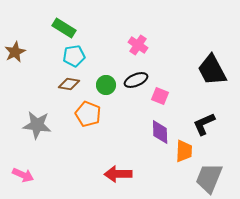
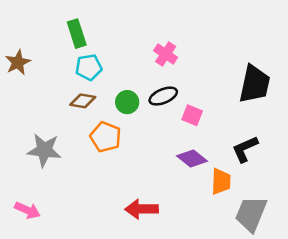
green rectangle: (64, 28) -> (77, 34), turned 40
black trapezoid: (212, 70) -> (255, 84), turned -140
purple diamond: (160, 132) -> (192, 159), turned -50

